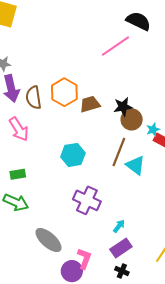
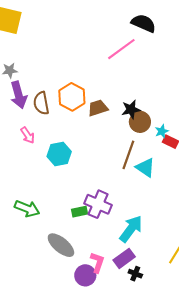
pink arrow: (19, 129) -> (28, 135), size x0.7
cyan hexagon: (73, 155) -> (59, 154), moved
green rectangle: (18, 174) -> (79, 212), moved
cyan arrow: (119, 226) -> (131, 229), size x2.0
purple rectangle: (121, 248) -> (124, 258), moved

